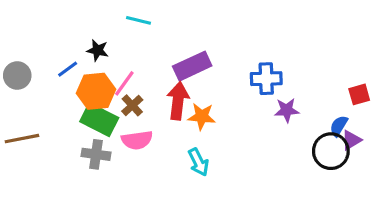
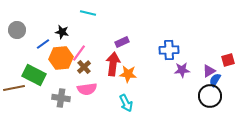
purple rectangle: (192, 66) -> (122, 42), size x0.6
gray circle: (17, 75) -> (17, 30), moved
green rectangle: (99, 120) -> (34, 75), moved
purple triangle: (351, 140) -> (209, 71), moved

